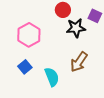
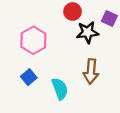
brown arrow: (79, 62) -> (91, 71), turned -30

